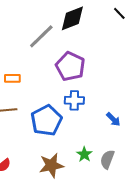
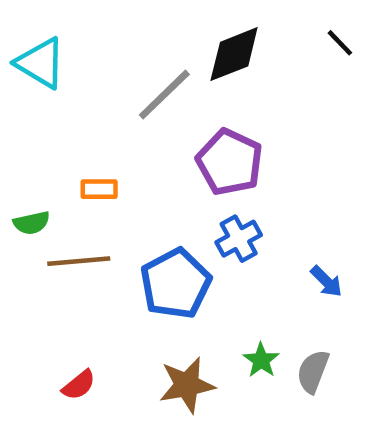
blue cross: (74, 100) -> (239, 239), turned -30

